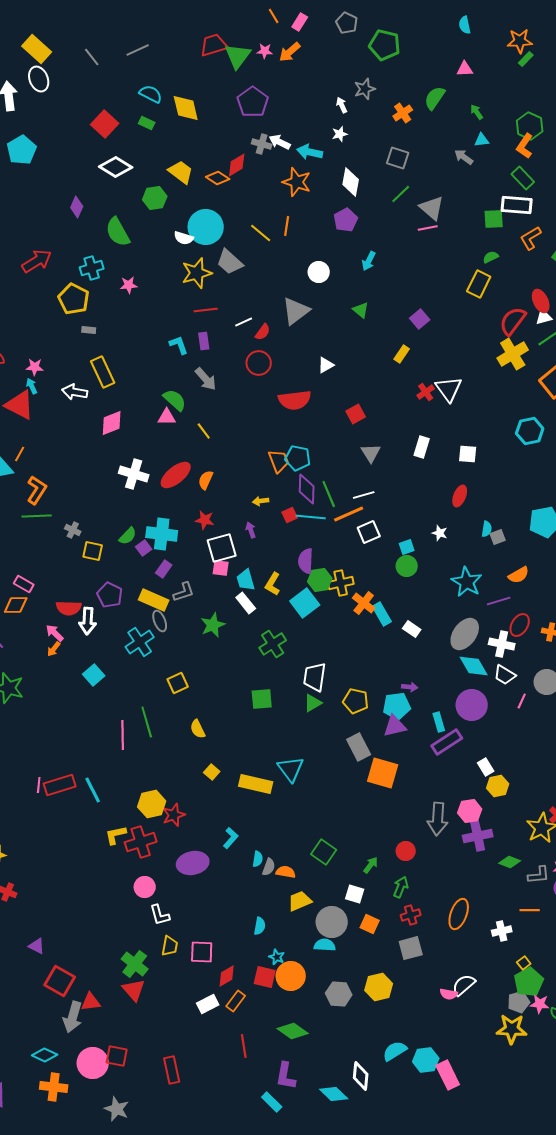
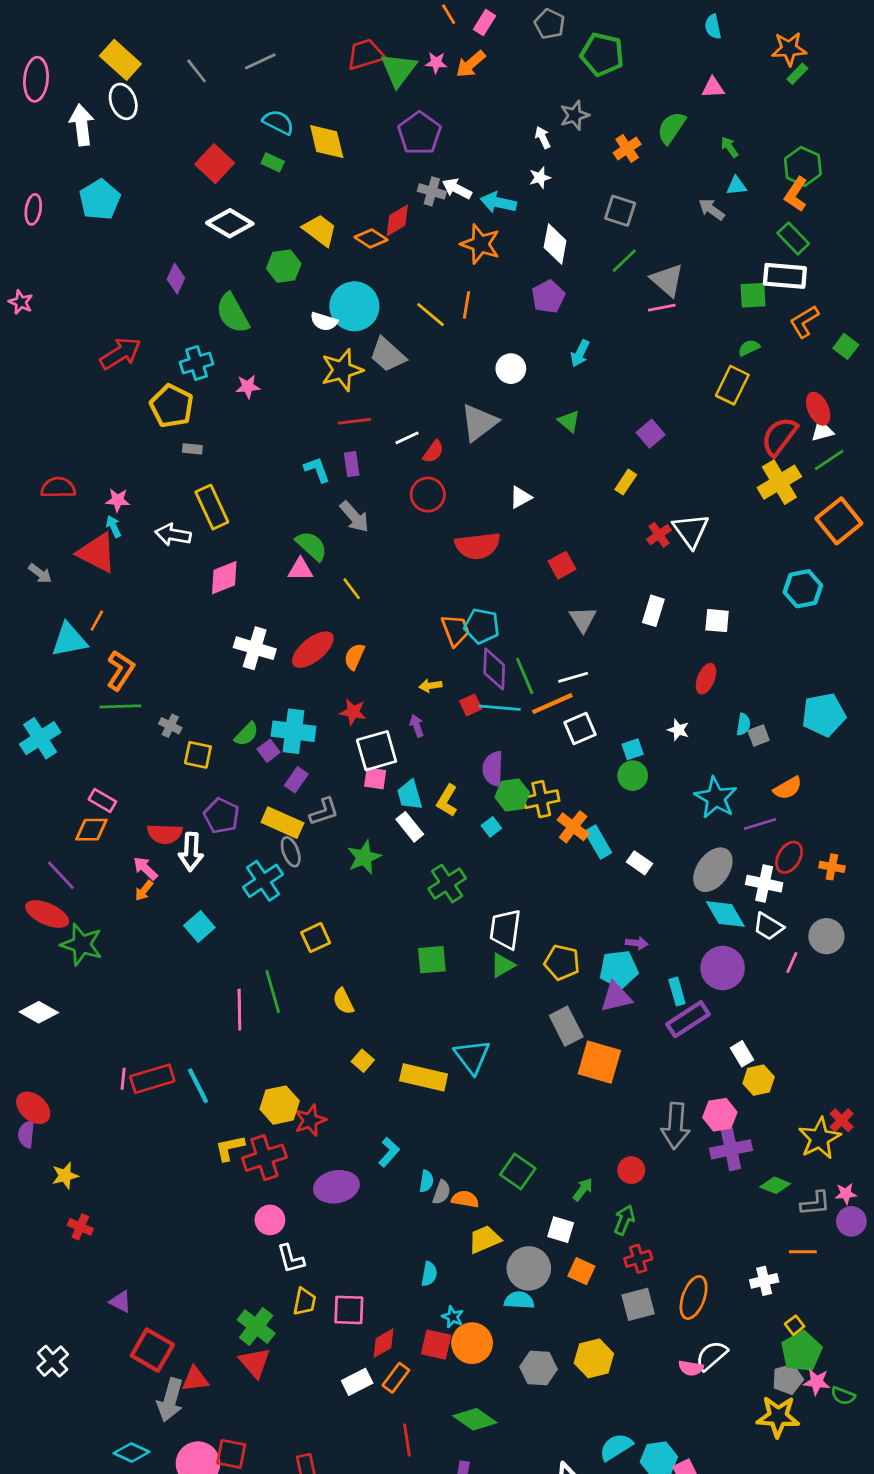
cyan square: (305, 603) -> (491, 827), size x0.5
orange ellipse: (459, 914) -> (694, 1297), moved

